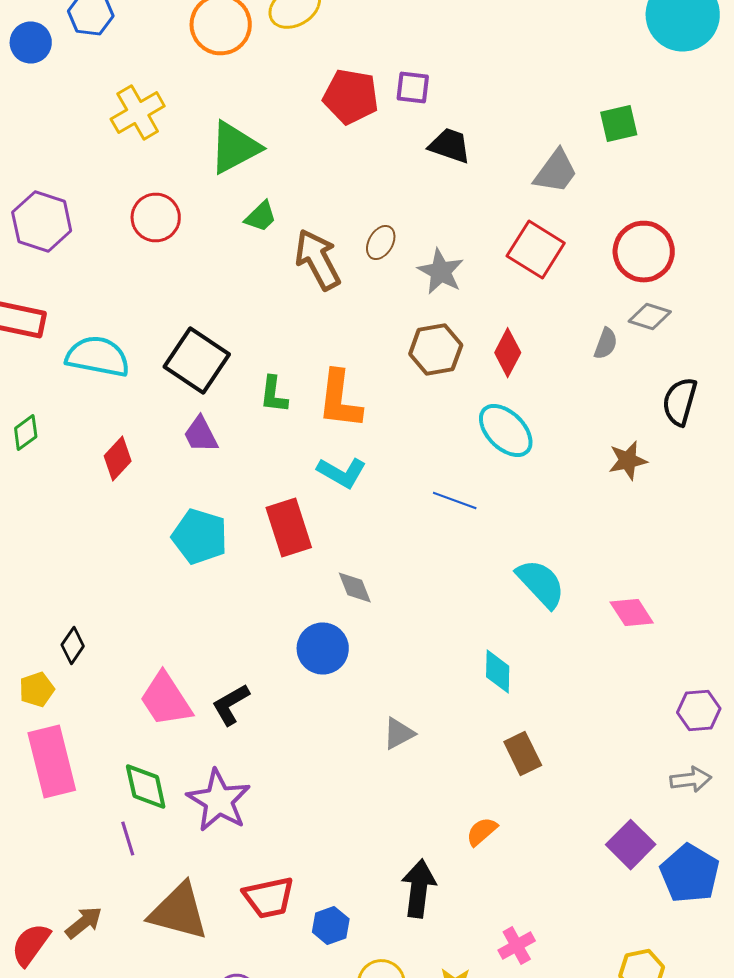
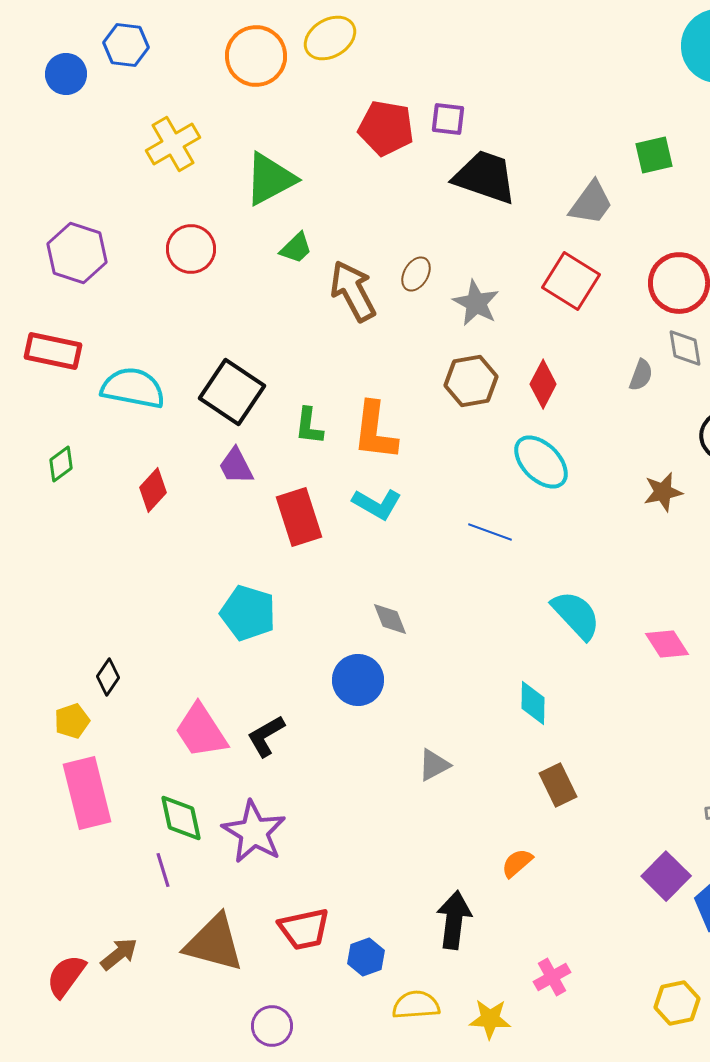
black trapezoid: (450, 146) -> (485, 177), size x1.5
gray diamond: (650, 316) -> (685, 348), turned 63
red rectangle: (289, 528) -> (299, 517), moved
cyan pentagon: (200, 536) -> (248, 613), moved

